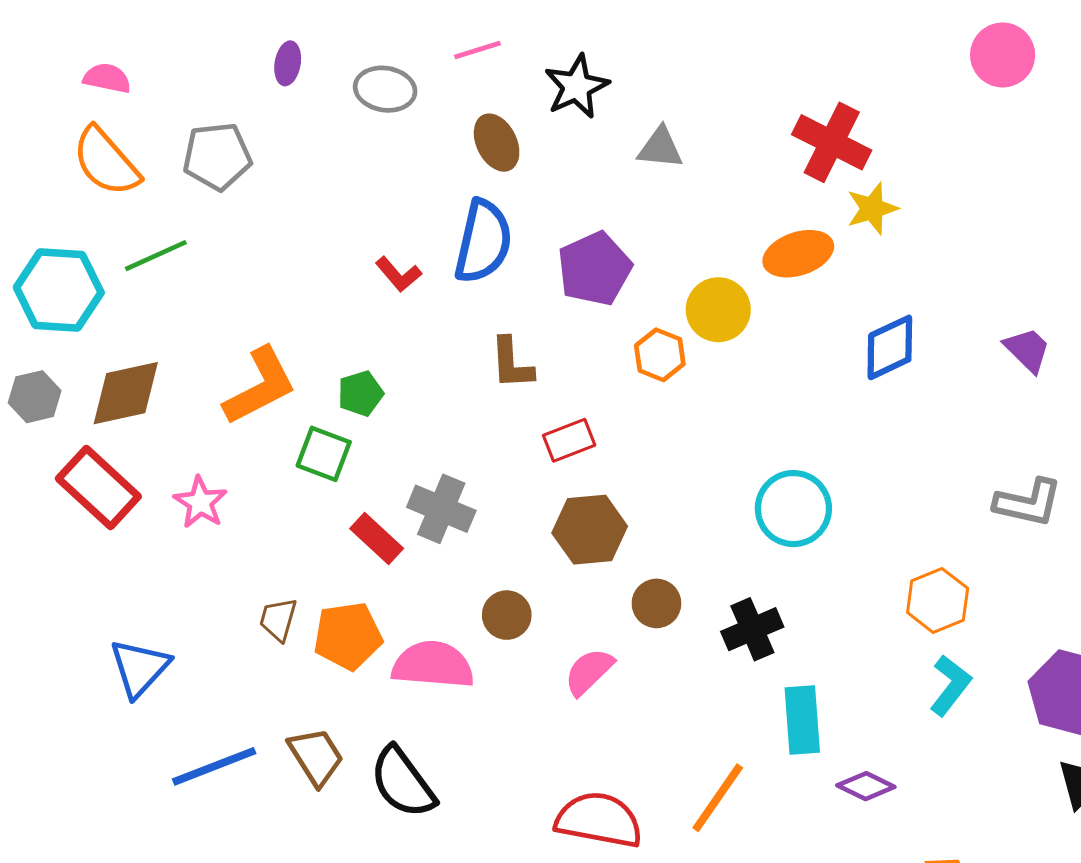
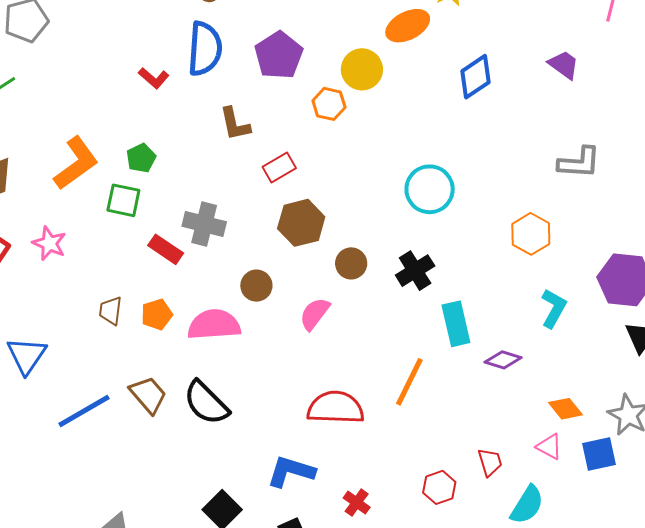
orange pentagon: (348, 636) -> (157, 314), size x0.7
cyan L-shape: (950, 685) -> (554, 308), moved

